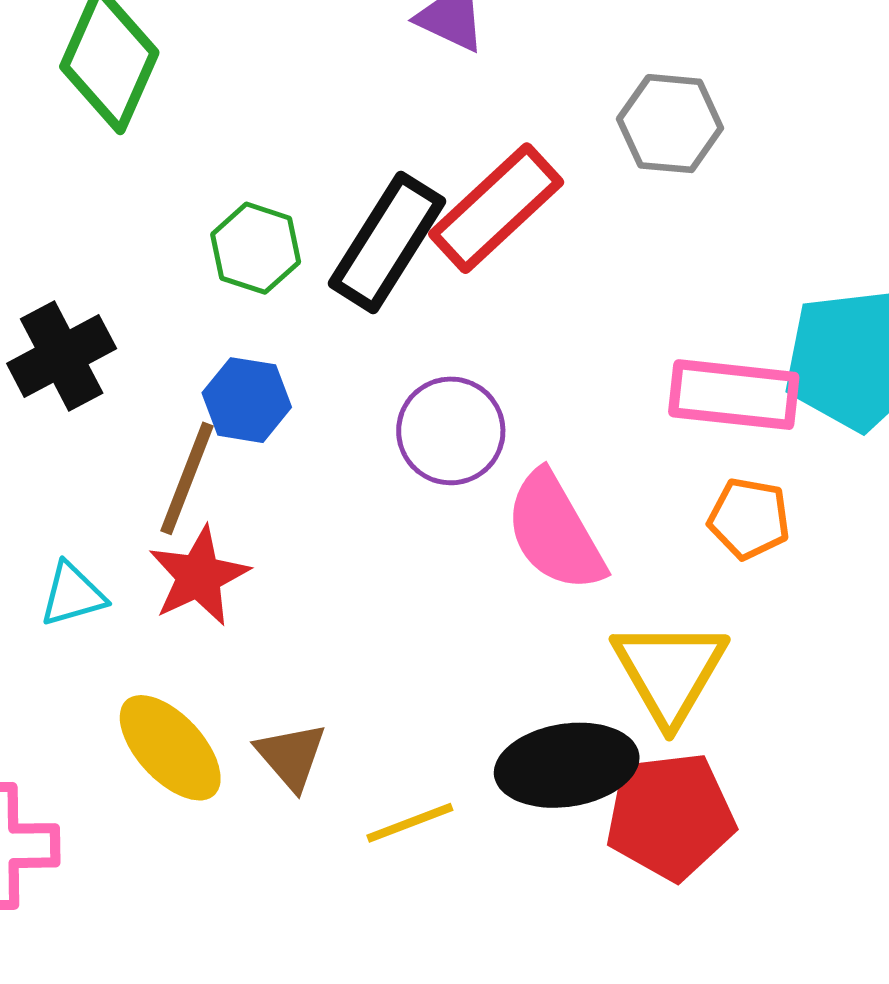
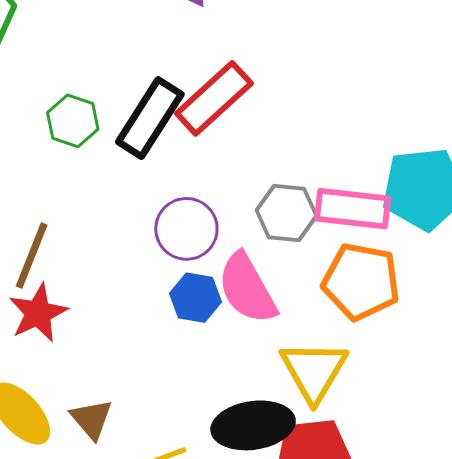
gray hexagon: (670, 124) -> (286, 213), moved
blue hexagon: (247, 400) -> (195, 298), moved
orange pentagon: (749, 518) -> (361, 281), size x1.6

